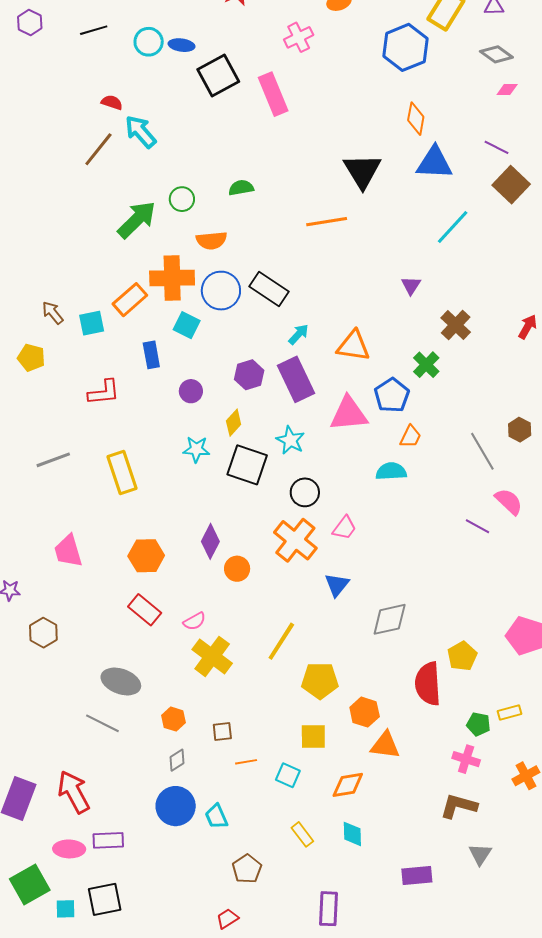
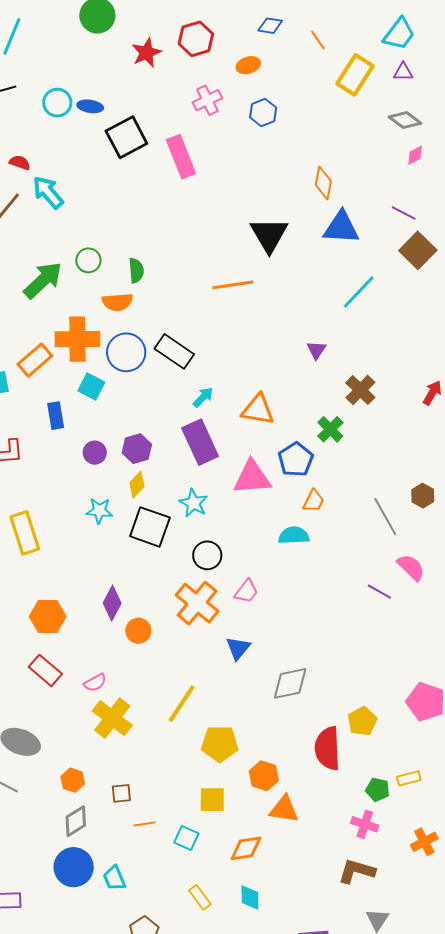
blue hexagon: (406, 47) -> (263, 113), moved, size x0.6
pink diamond: (507, 90) -> (415, 155), turned -30
green semicircle: (241, 188) -> (136, 271), moved, turned 95
purple hexagon: (249, 375) -> (137, 449), moved
gray diamond: (177, 760) -> (76, 821), size x1.4

